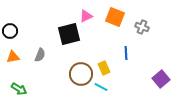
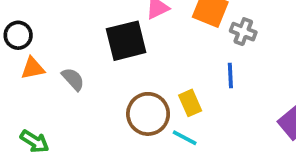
gray cross: (142, 27) -> (243, 32), moved
gray semicircle: (40, 55) -> (73, 79), turned -64
orange triangle: (13, 57) -> (33, 68), moved

